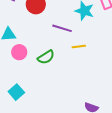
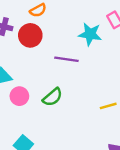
yellow line: (79, 47) -> (108, 106), moved

